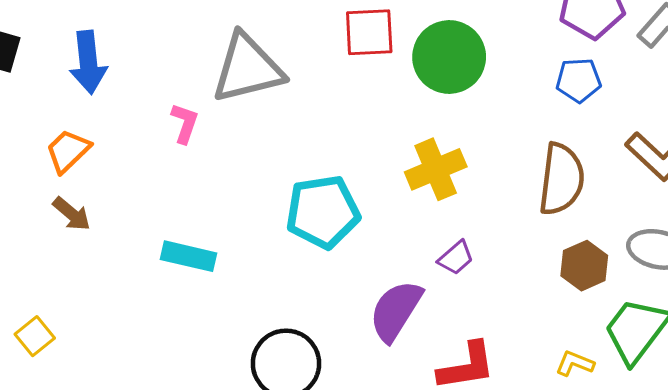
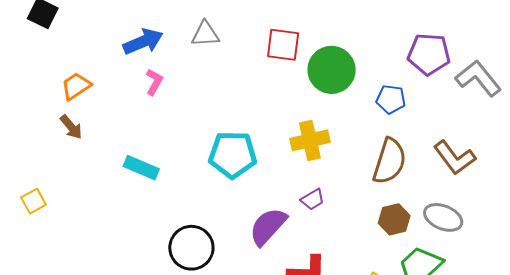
blue arrow: (88, 62) -> (143, 42), moved, turned -117
gray triangle: (248, 68) -> (205, 34), moved, size x0.6
blue pentagon: (579, 80) -> (391, 99), moved

